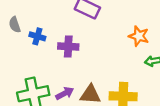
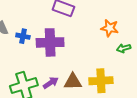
purple cross: (68, 47) -> (50, 42), size x1.5

